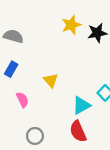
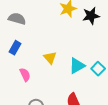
cyan triangle: (81, 105) -> (77, 66), moved

